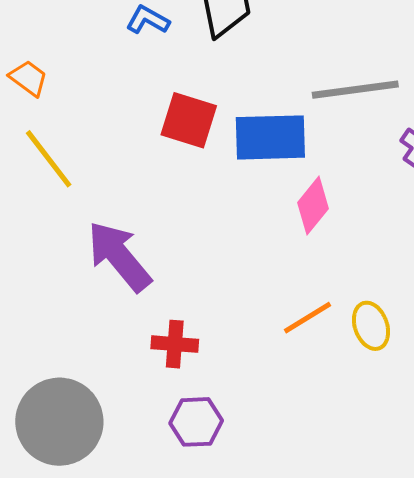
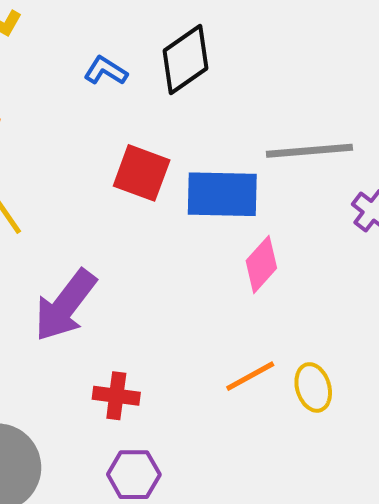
purple arrow: (119, 256) -> (65, 305), turned -106

